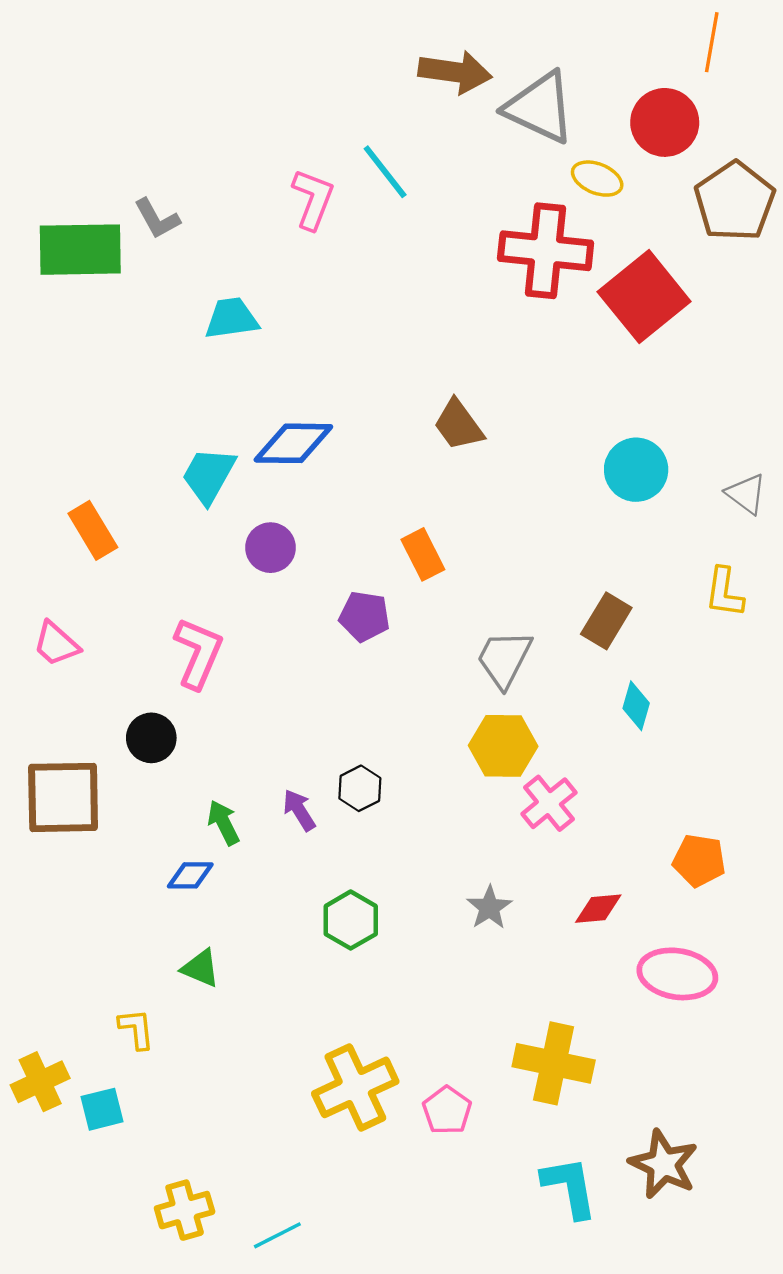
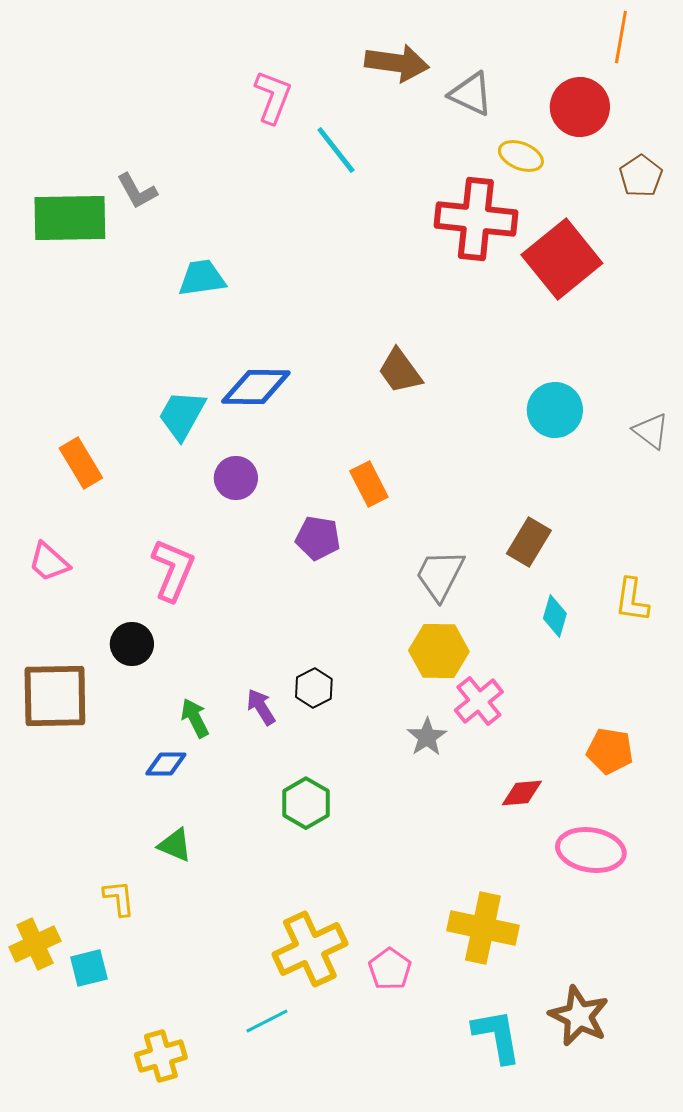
gray triangle: (540, 108) -> (471, 94), size x0.7
pink L-shape: (313, 199) -> (273, 97), moved
brown pentagon: (735, 201) -> (641, 176), size x0.6
yellow L-shape: (724, 592) -> (632, 600), moved
gray star: (489, 907) -> (427, 737), moved
cyan line: (277, 1235) -> (267, 1021), moved

